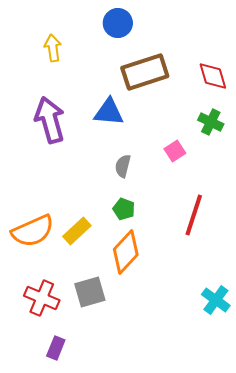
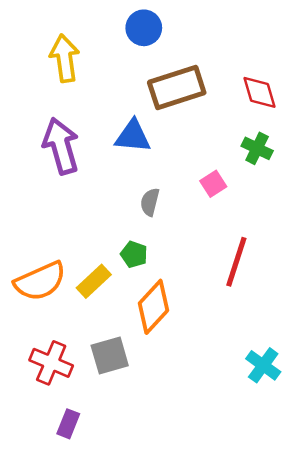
yellow arrow: (53, 48) -> (65, 58), size x1.4
green pentagon: (124, 209) -> (134, 254), moved

